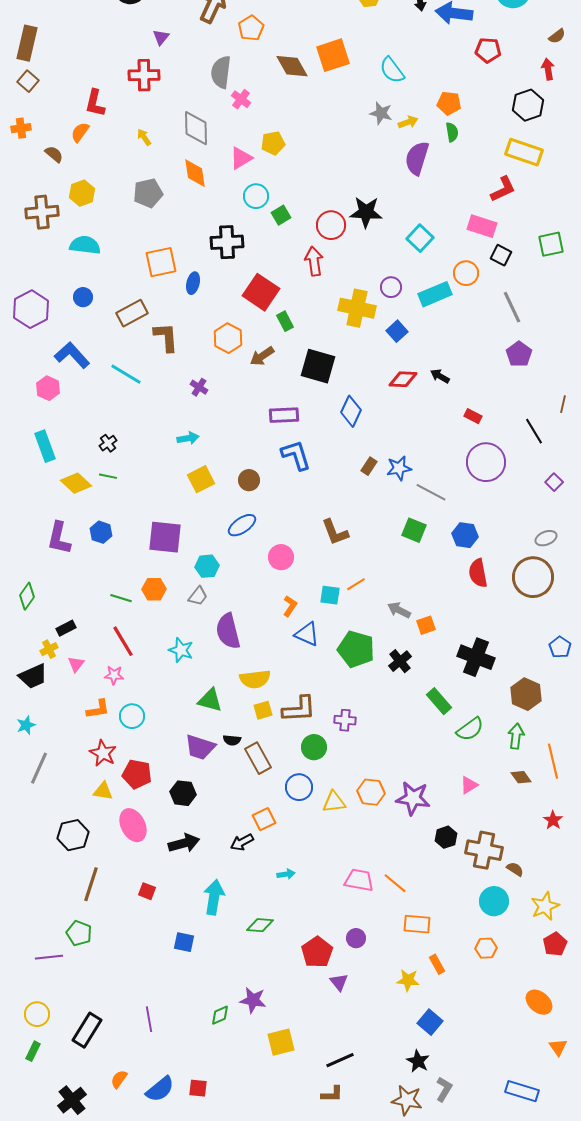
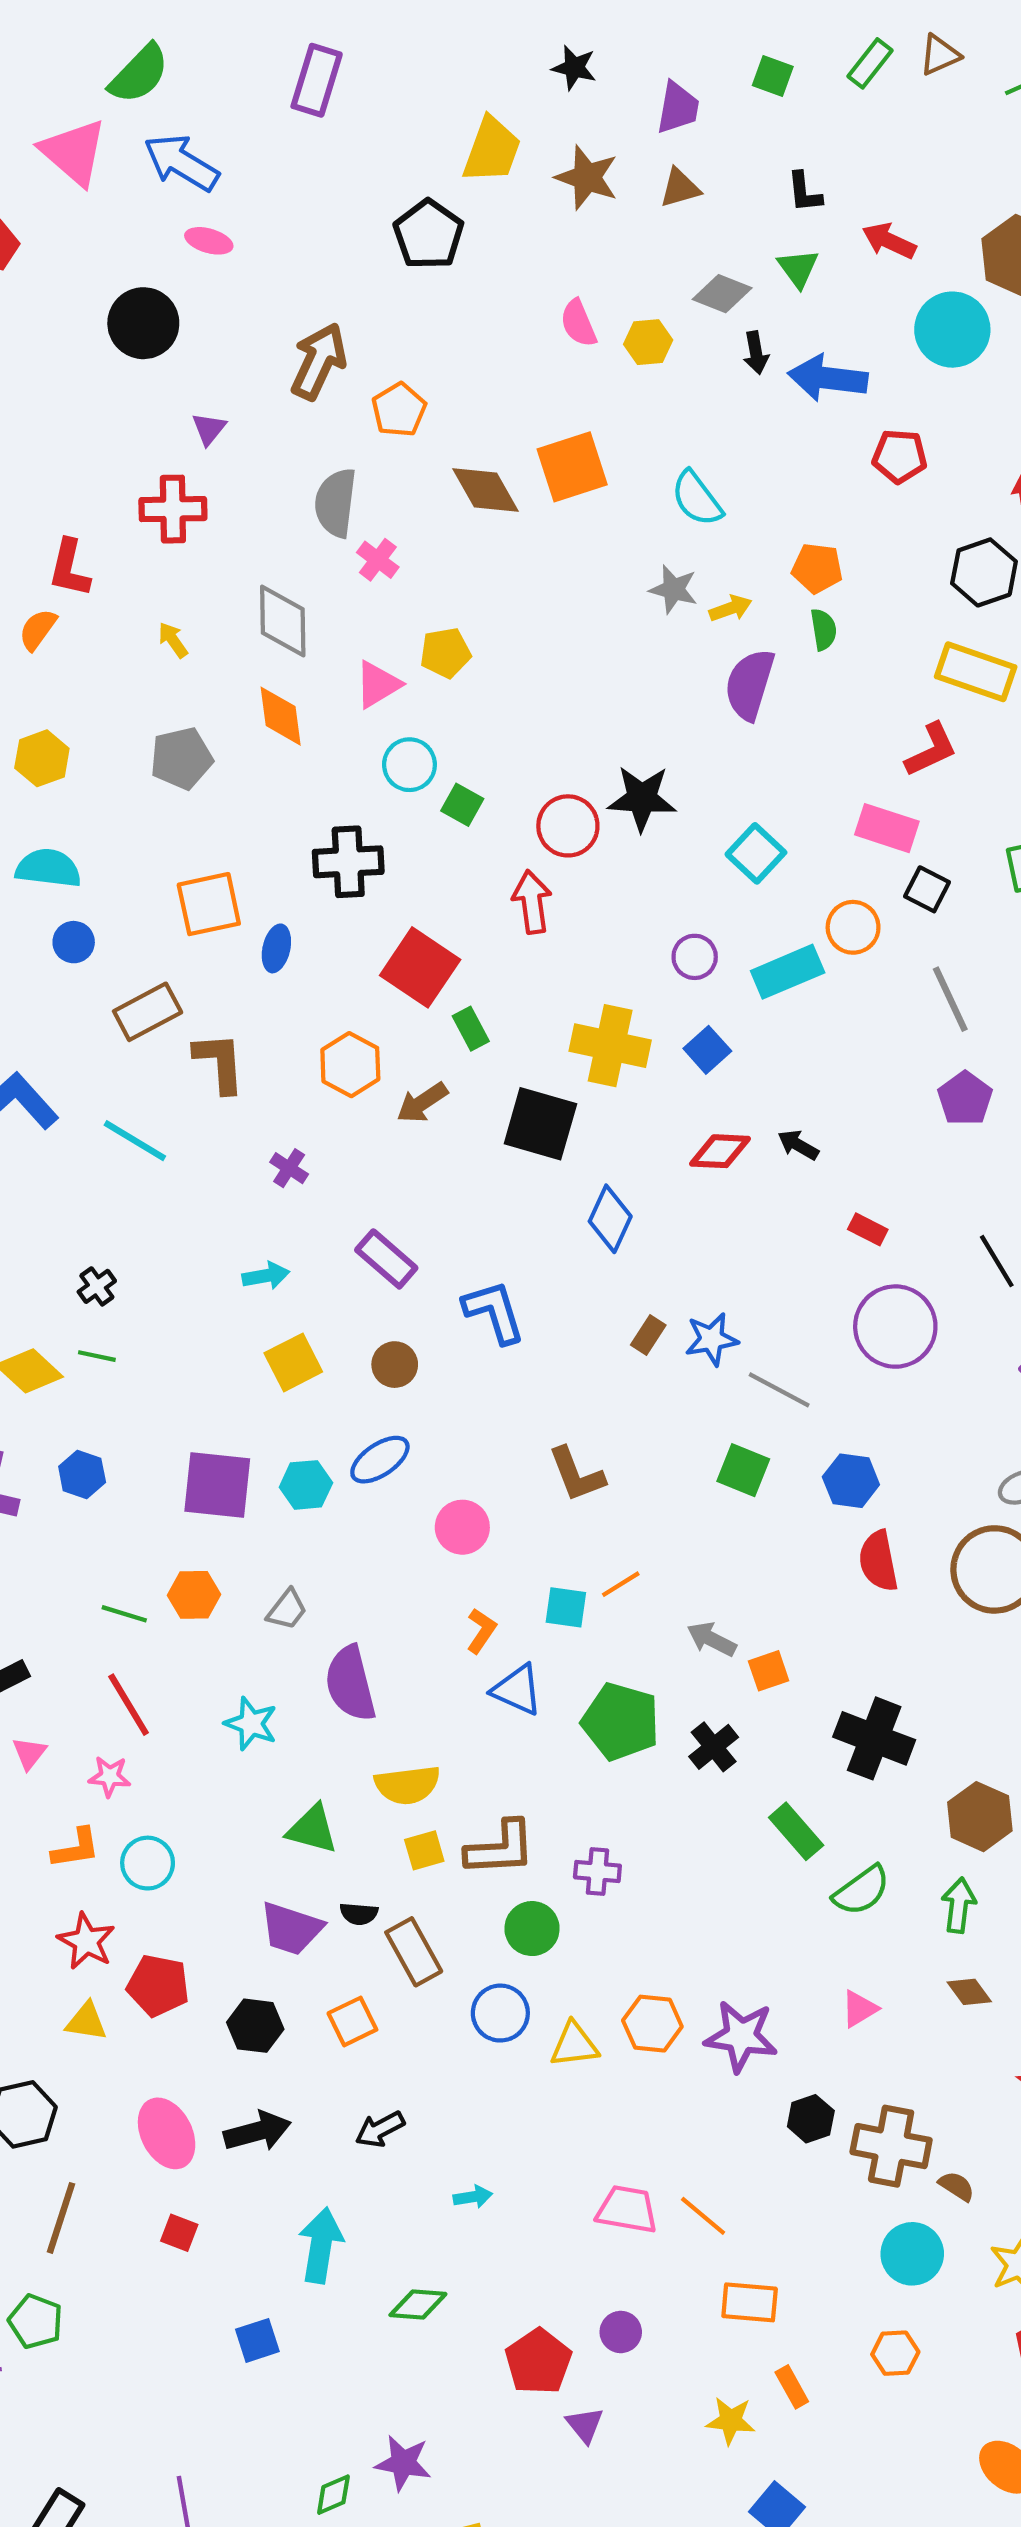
green square: (281, 215) -> (462, 805), turned -30
blue circle: (83, 297) -> (74, 942), moved
yellow cross: (357, 308) -> (610, 1046), moved
purple rectangle: (284, 415) -> (386, 1259), moved, turned 44
cyan hexagon: (207, 566) -> (306, 1485), moved
orange square: (264, 819) -> (352, 2021), moved
pink ellipse: (133, 825) -> (167, 2133), moved
blue square: (184, 942) -> (257, 2340), turned -30

